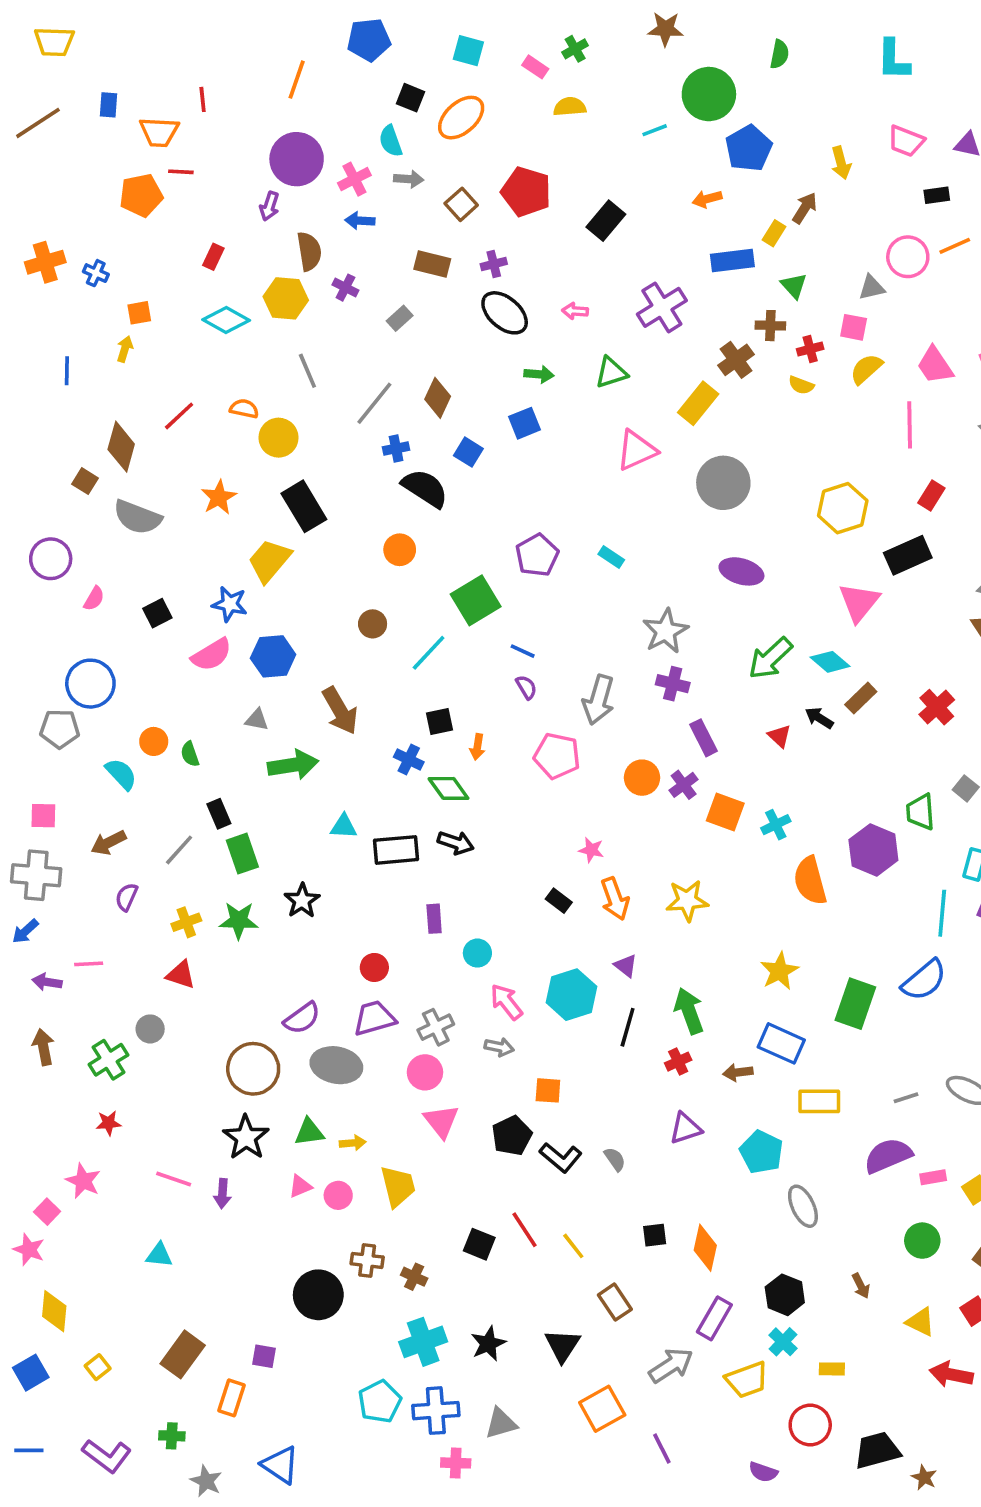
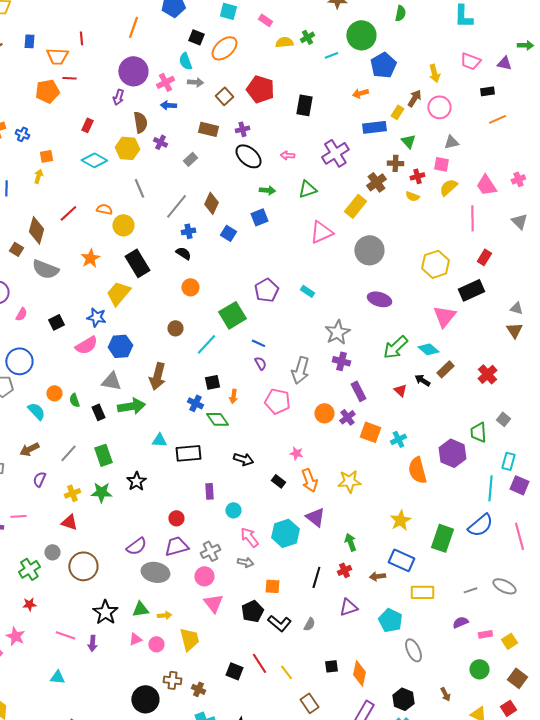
green cross: (575, 49) -> (307, 37), moved
black rectangle: (606, 221) -> (304, 105), turned -30
pink circle: (908, 257) -> (439, 107), moved
black semicircle: (425, 488) -> (183, 253), moved, size x0.6
brown arrow: (340, 711) -> (157, 376), turned 44
gray triangle: (257, 720) -> (111, 381), size x1.5
black rectangle: (219, 814) -> (98, 412), moved
black arrow: (456, 843) -> (243, 459), moved
purple triangle: (626, 966) -> (315, 517), size x1.5
green arrow: (689, 1011) -> (350, 542), size x0.7
black line: (628, 1027) -> (316, 577), moved
brown circle: (253, 1069) -> (83, 566), moved
purple semicircle: (888, 1156) -> (460, 622), size x0.6
gray semicircle: (615, 1159) -> (309, 624), turned 64

